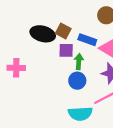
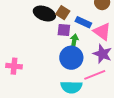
pink cross: (16, 68) -> (14, 66), moved
blue circle: (77, 81) -> (71, 58), size x1.5

